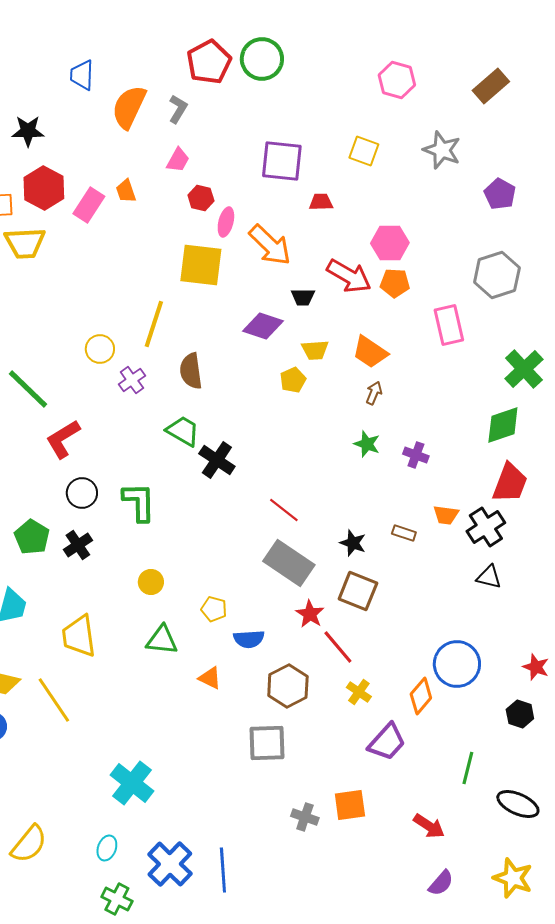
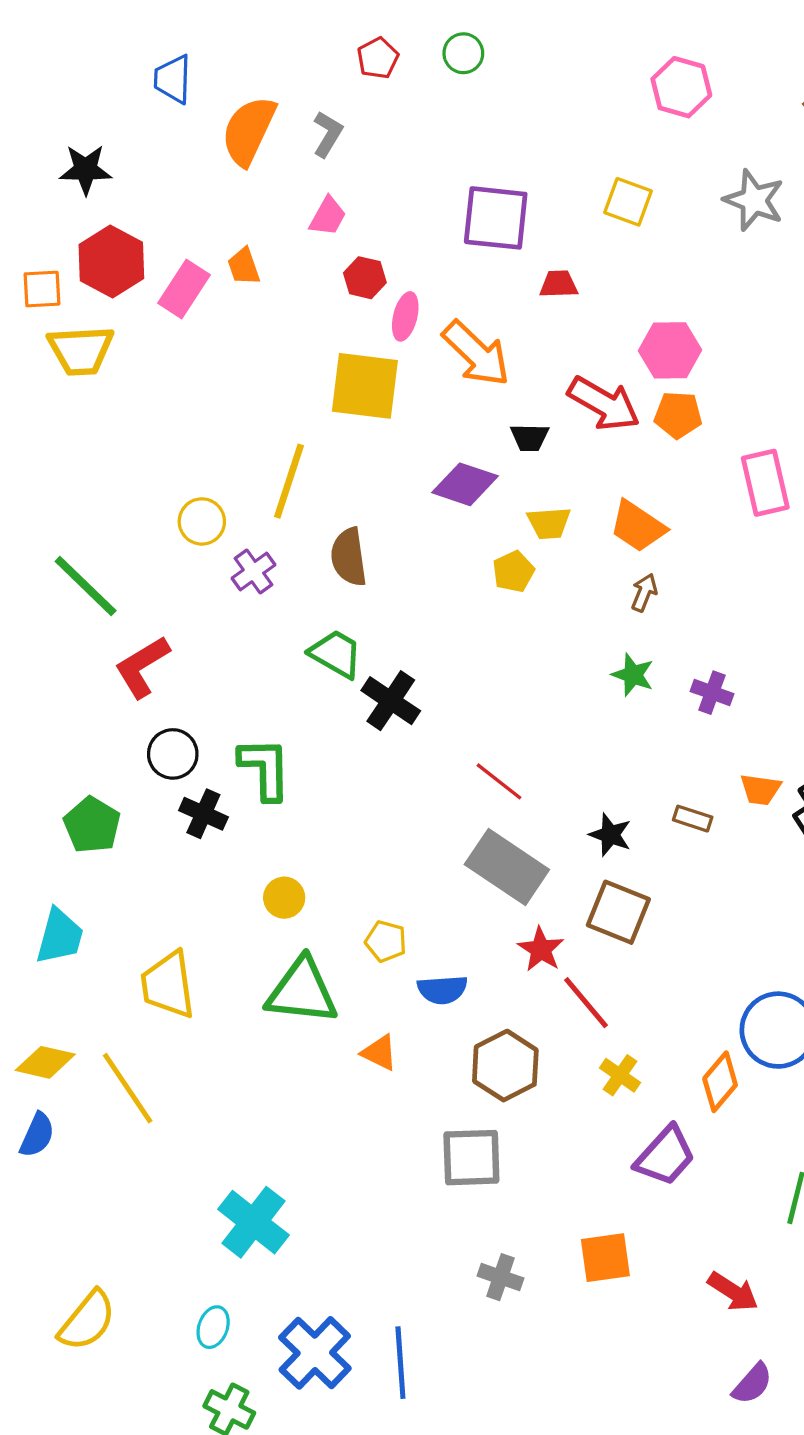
green circle: (262, 59) -> (463, 53), size x0.6
red pentagon: (209, 62) -> (378, 58), size x0.6
black cross: (78, 545) -> (203, 814), moved, turned -32
green triangle: (162, 640) -> (302, 991), size x1.4
gray cross: (305, 817) -> (501, 1277), moved

